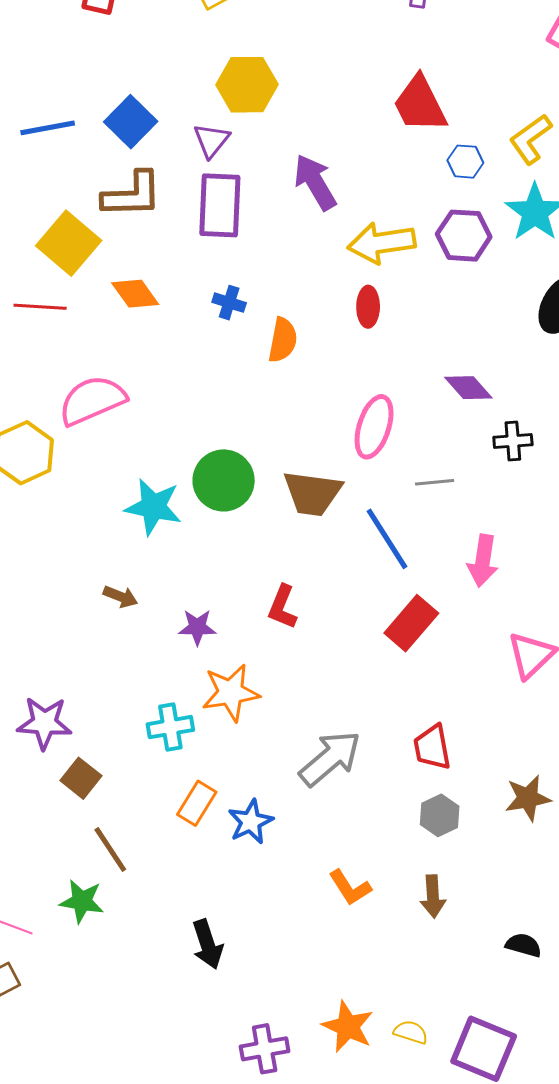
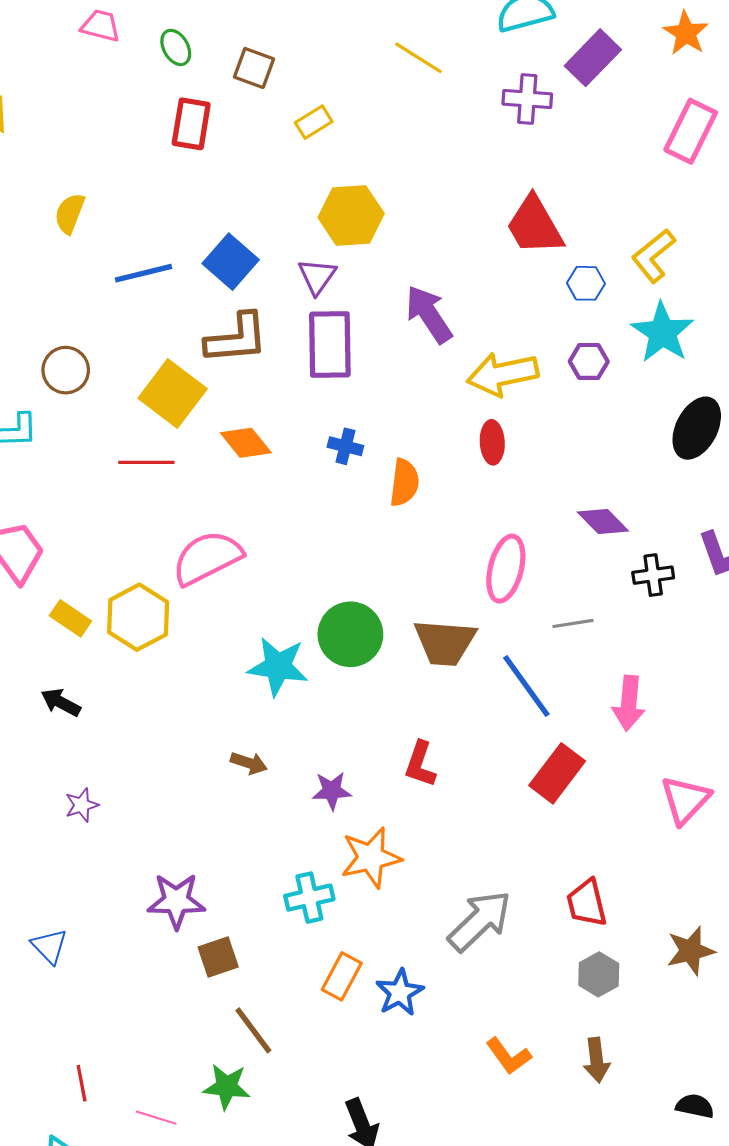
purple hexagon: (464, 236) -> (589, 361), size x0.7
brown square: (81, 778) -> (218, 957), turned 36

